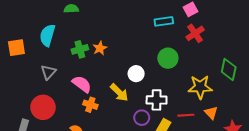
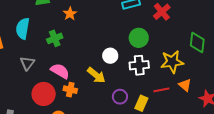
orange star: (100, 48) -> (70, 14), moved
white cross: (157, 100) -> (139, 65), moved
red circle: (43, 107) -> (44, 94), moved

